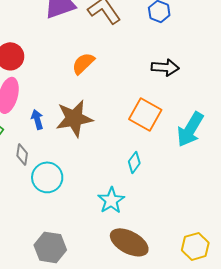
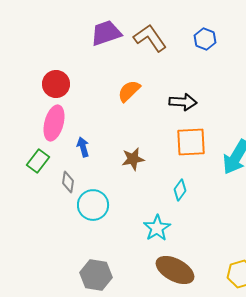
black arrow: (165, 67) -> (183, 102), moved
orange square: (145, 114) -> (191, 142), turned -32
brown star: (74, 118) -> (133, 159), moved, size x0.6

